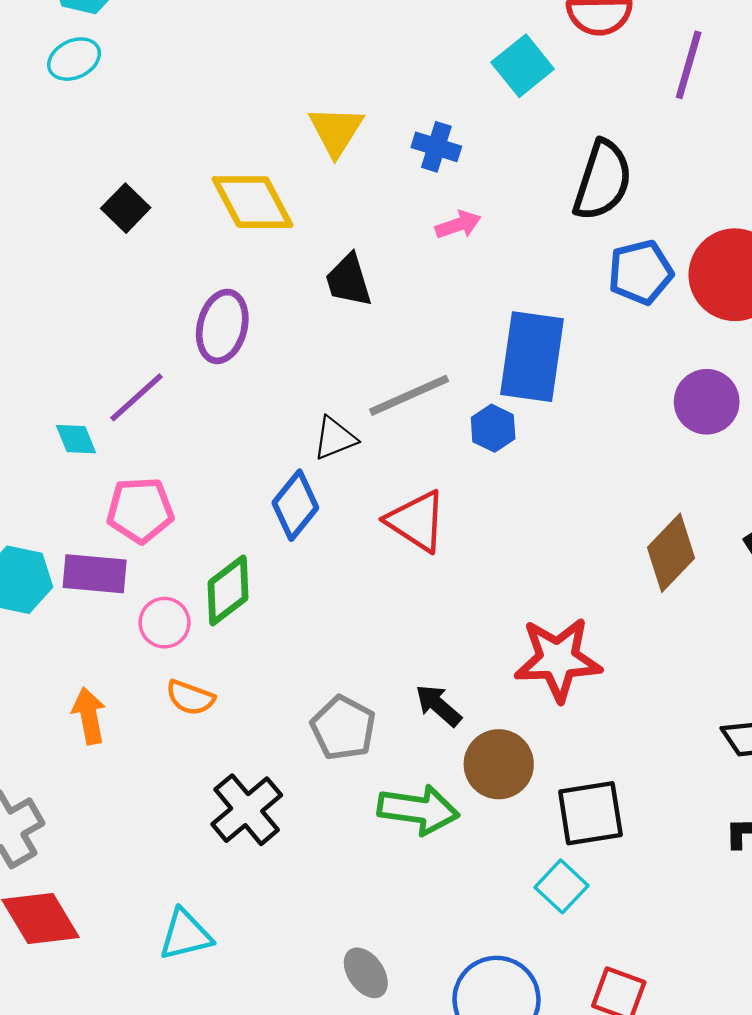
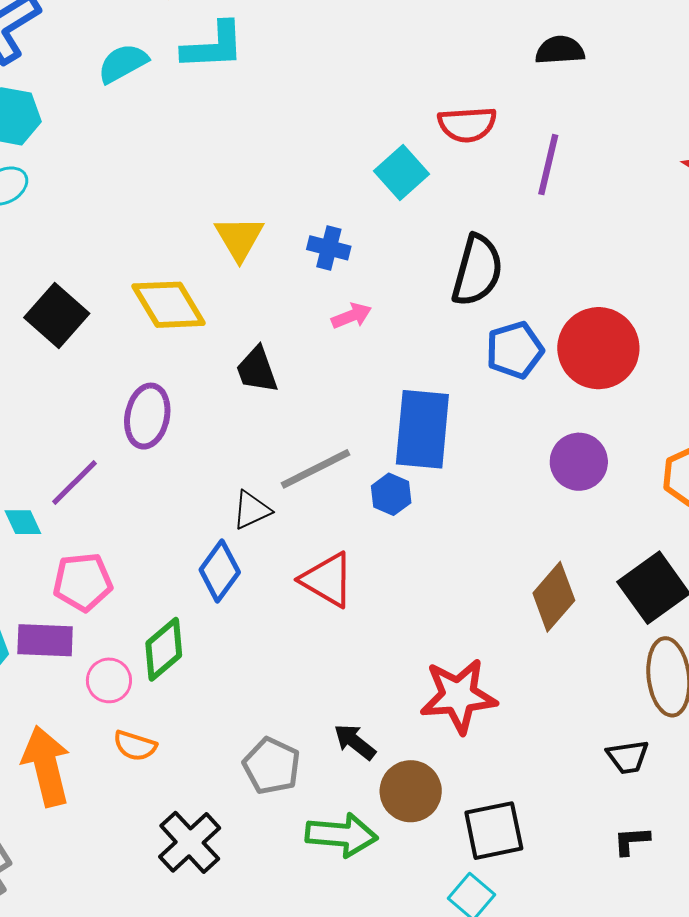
black square: (126, 208) -> (57, 316), size x1.5
orange arrow: (89, 716) -> (46, 766), size x1.6

